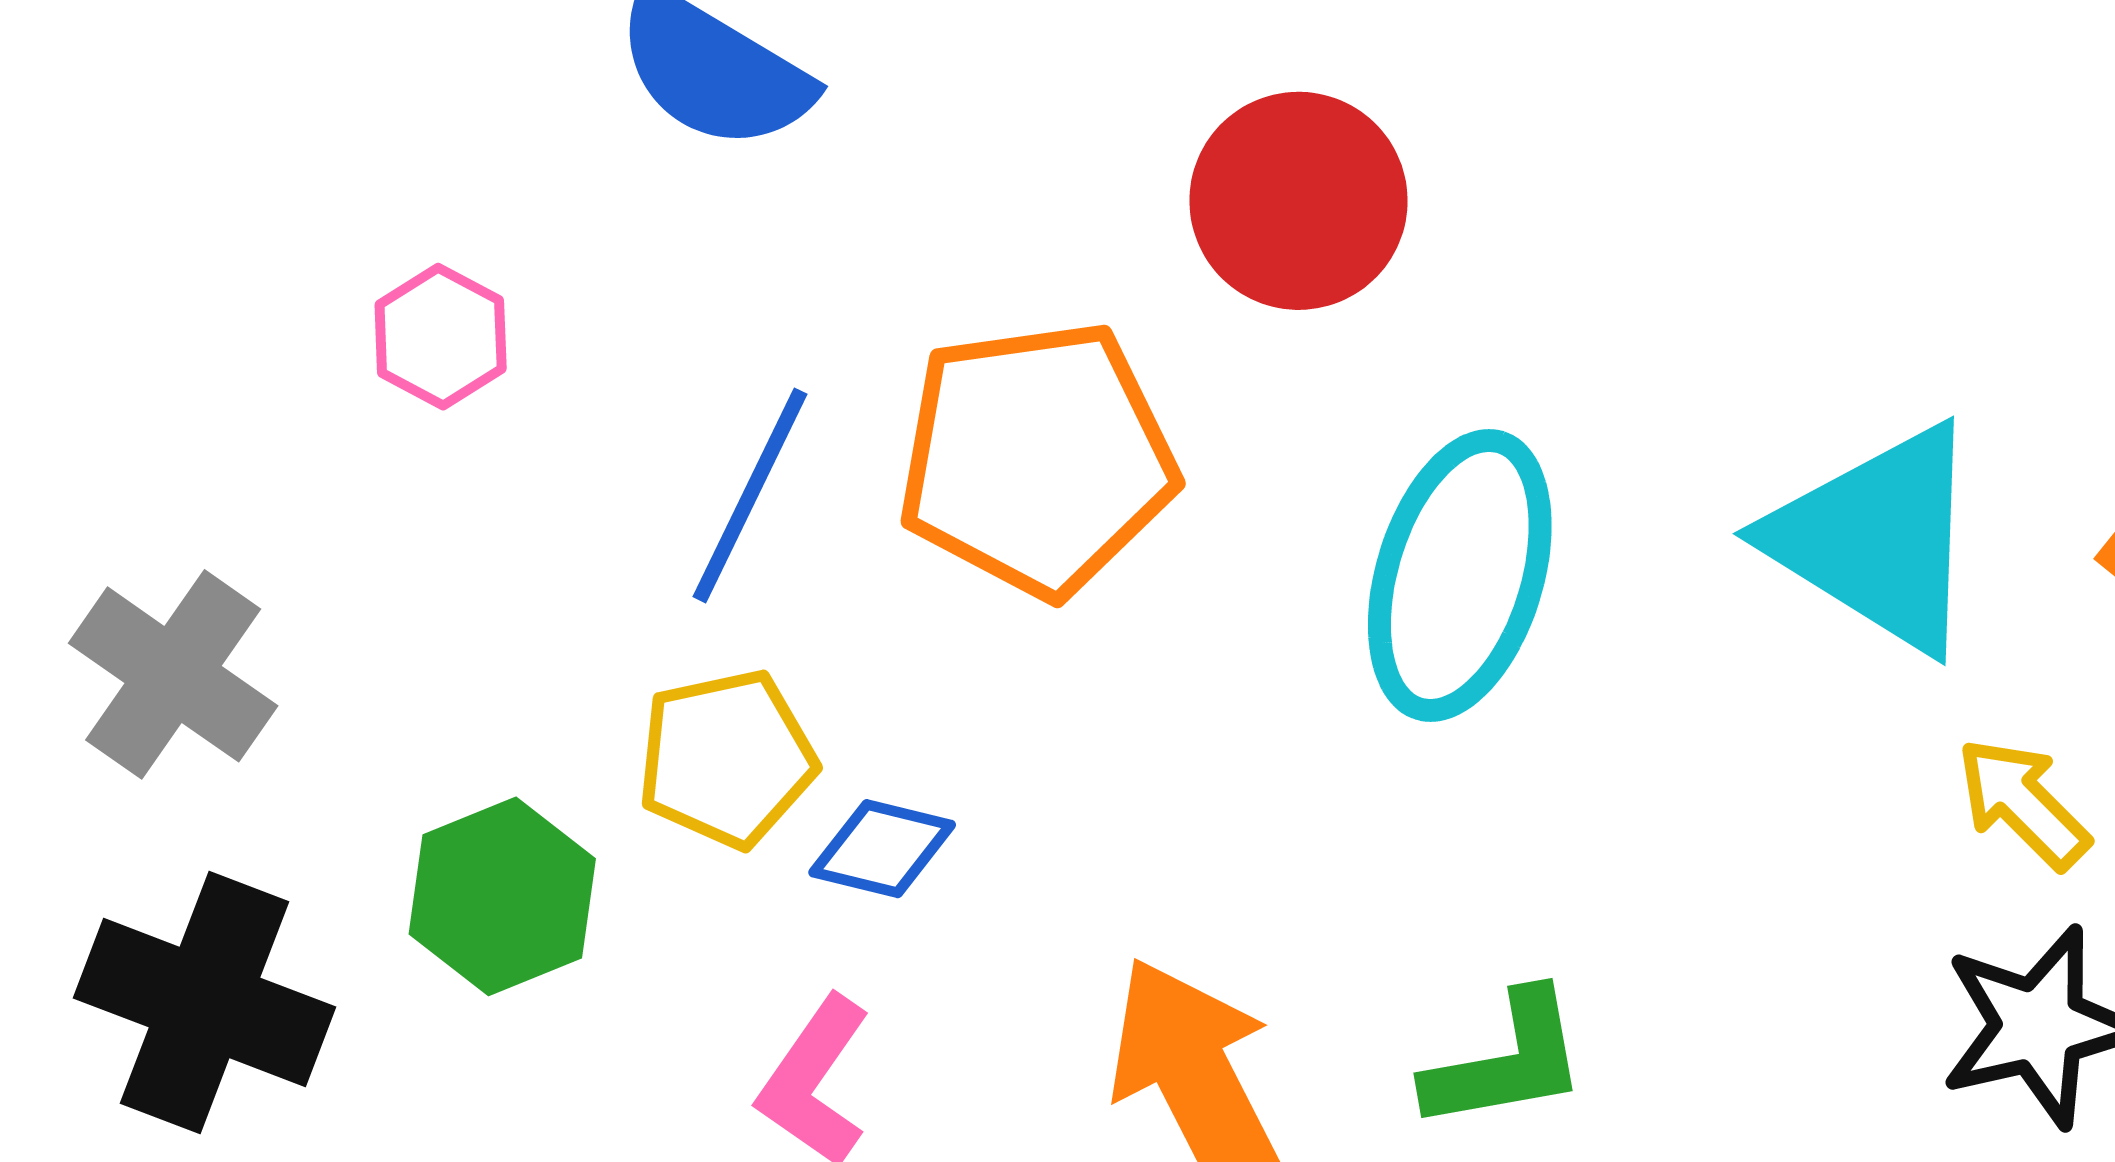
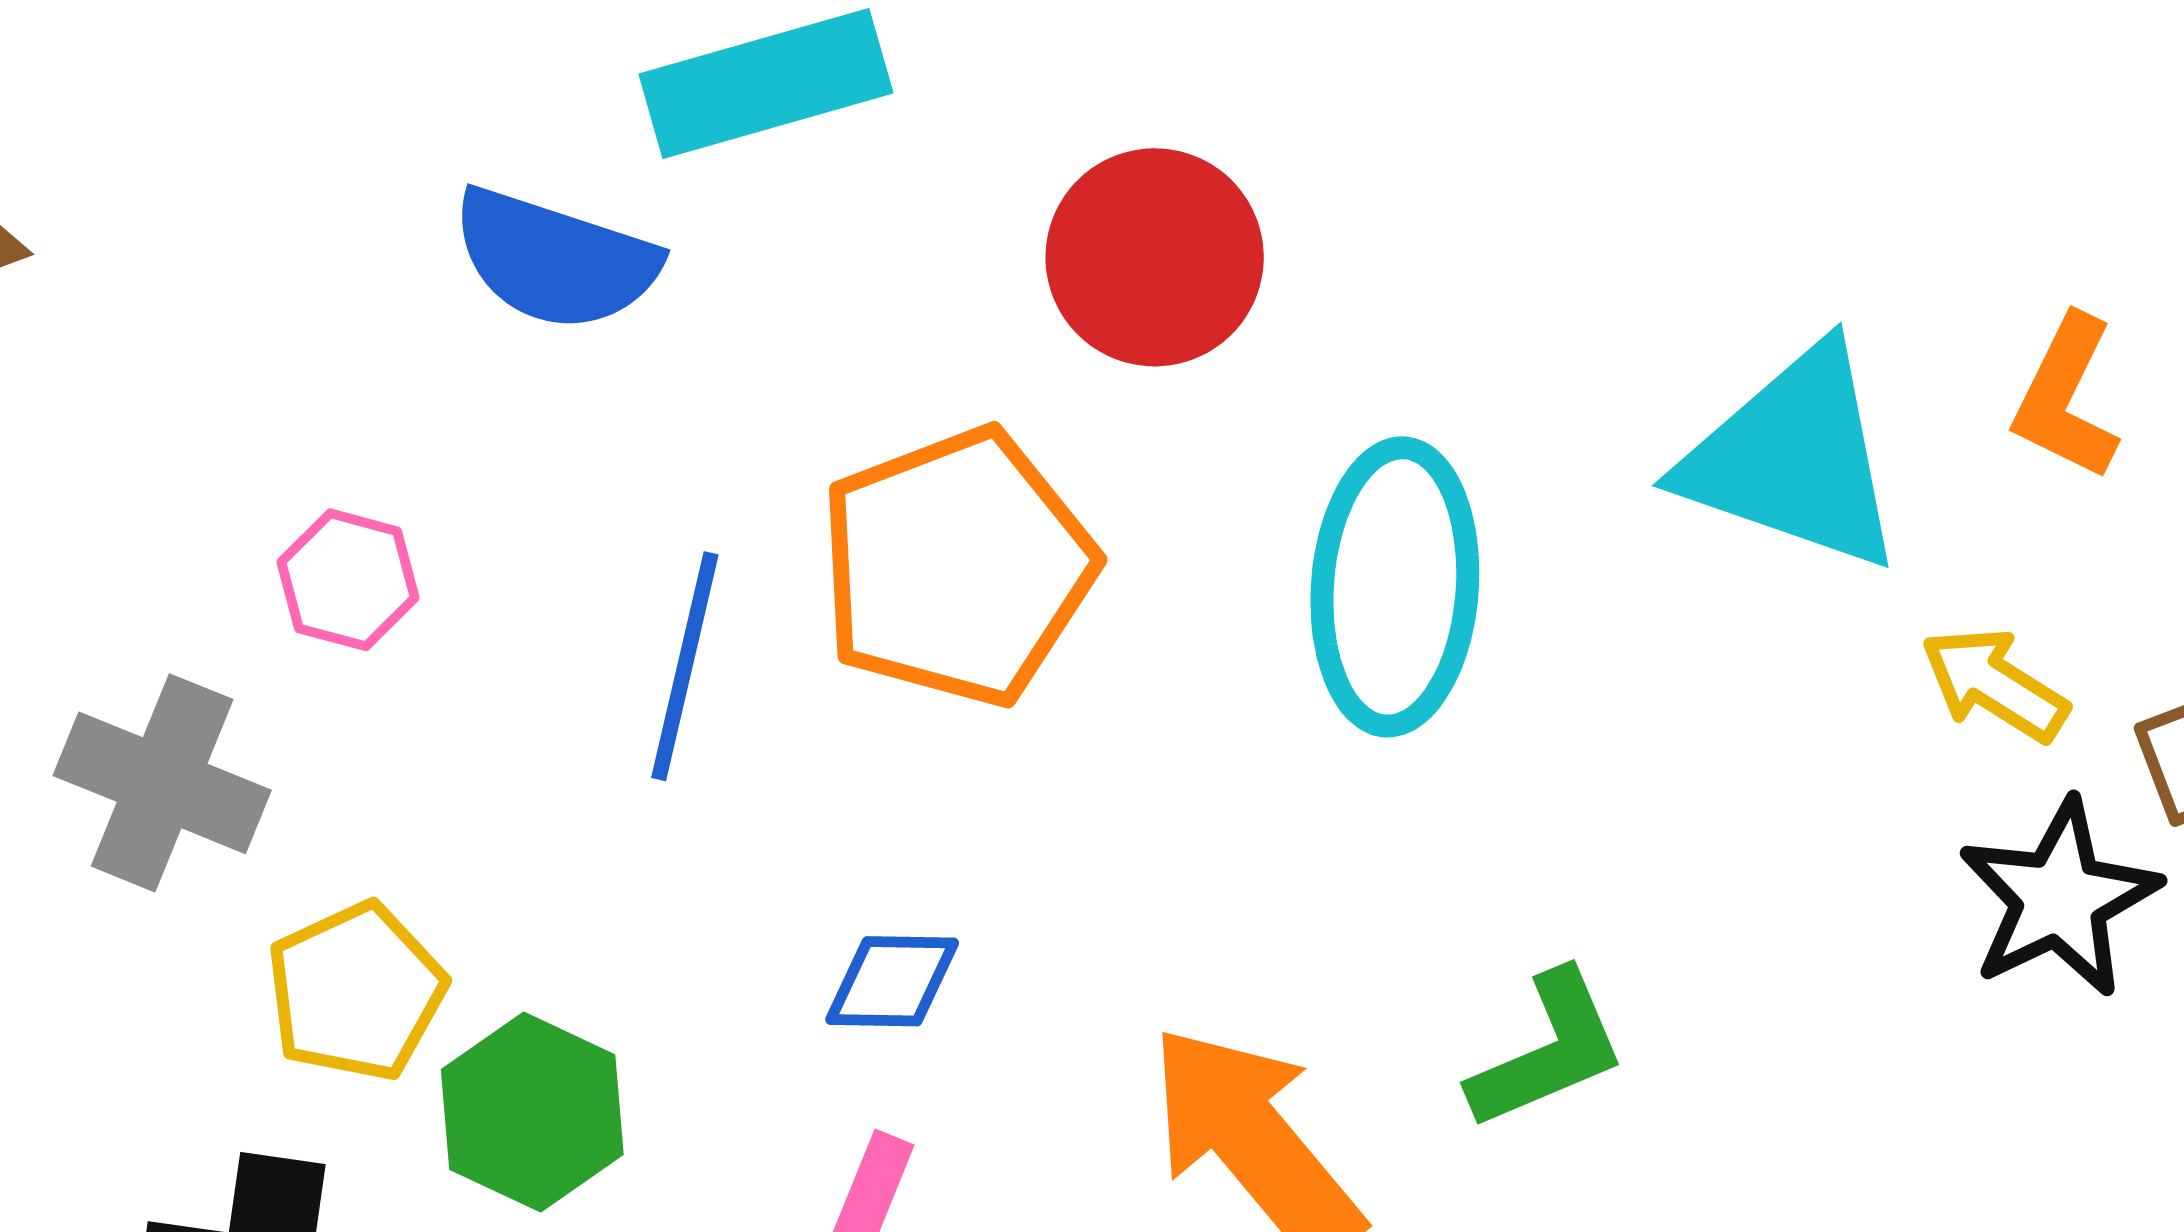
gray cross: (173, 674) -> (162, 783), moved
yellow pentagon: (727, 759) -> (356, 992), moved

